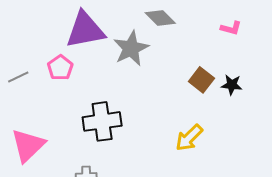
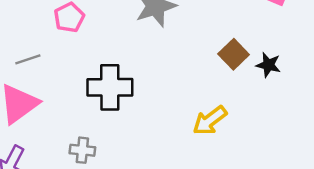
gray line: (18, 77) -> (28, 59), moved

